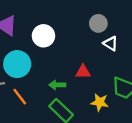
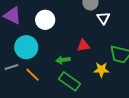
white triangle: (111, 43) -> (103, 18), turned 32

